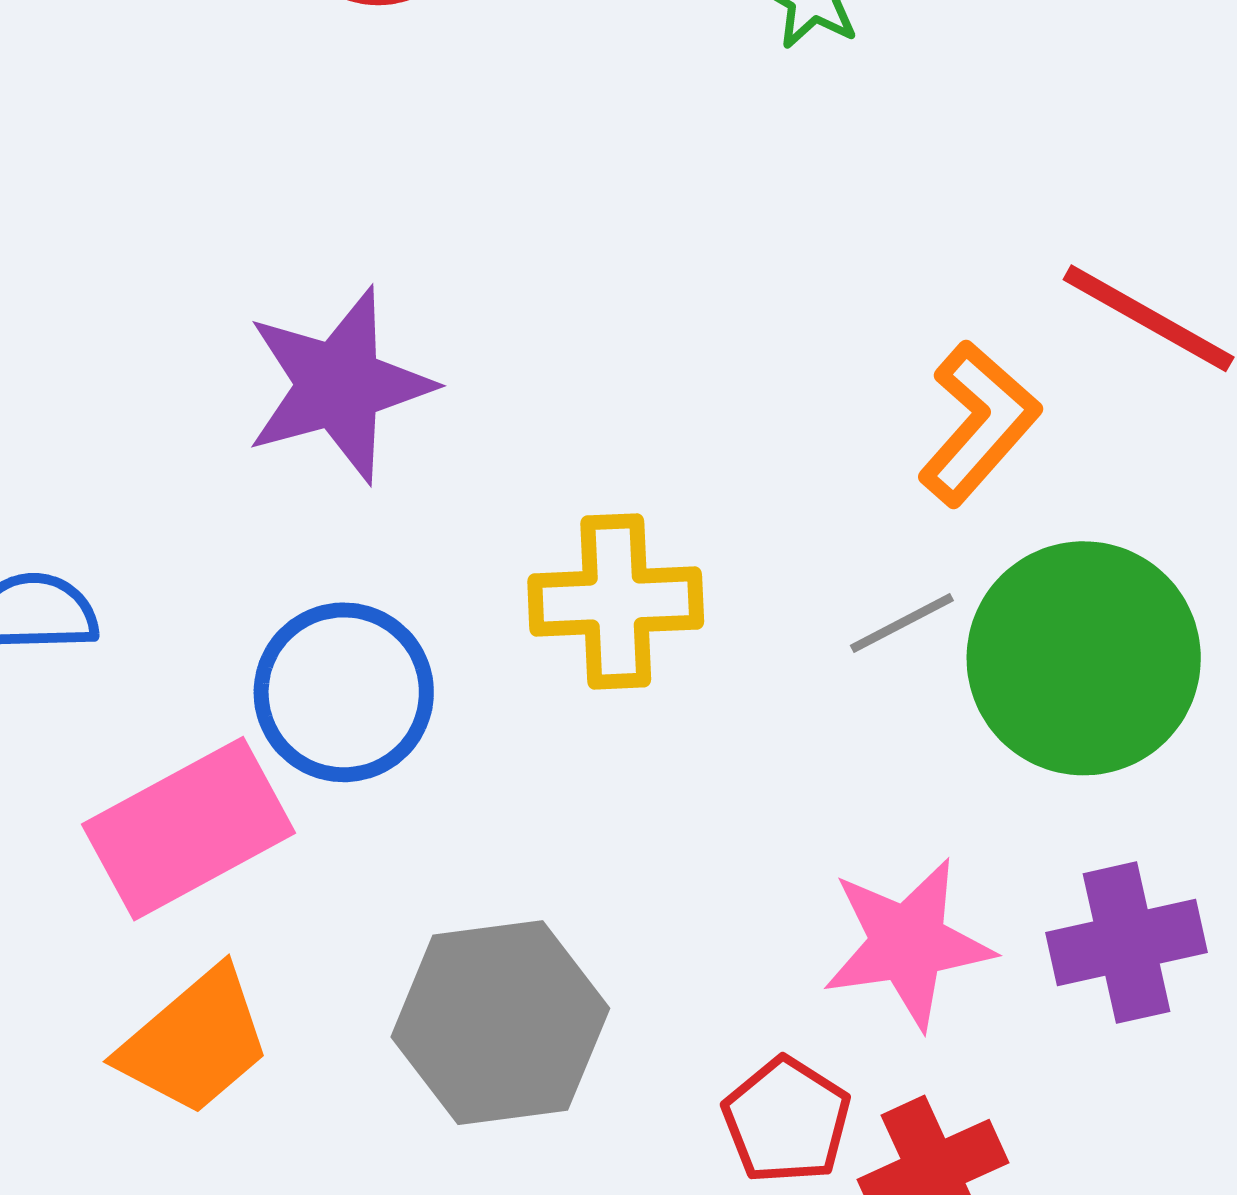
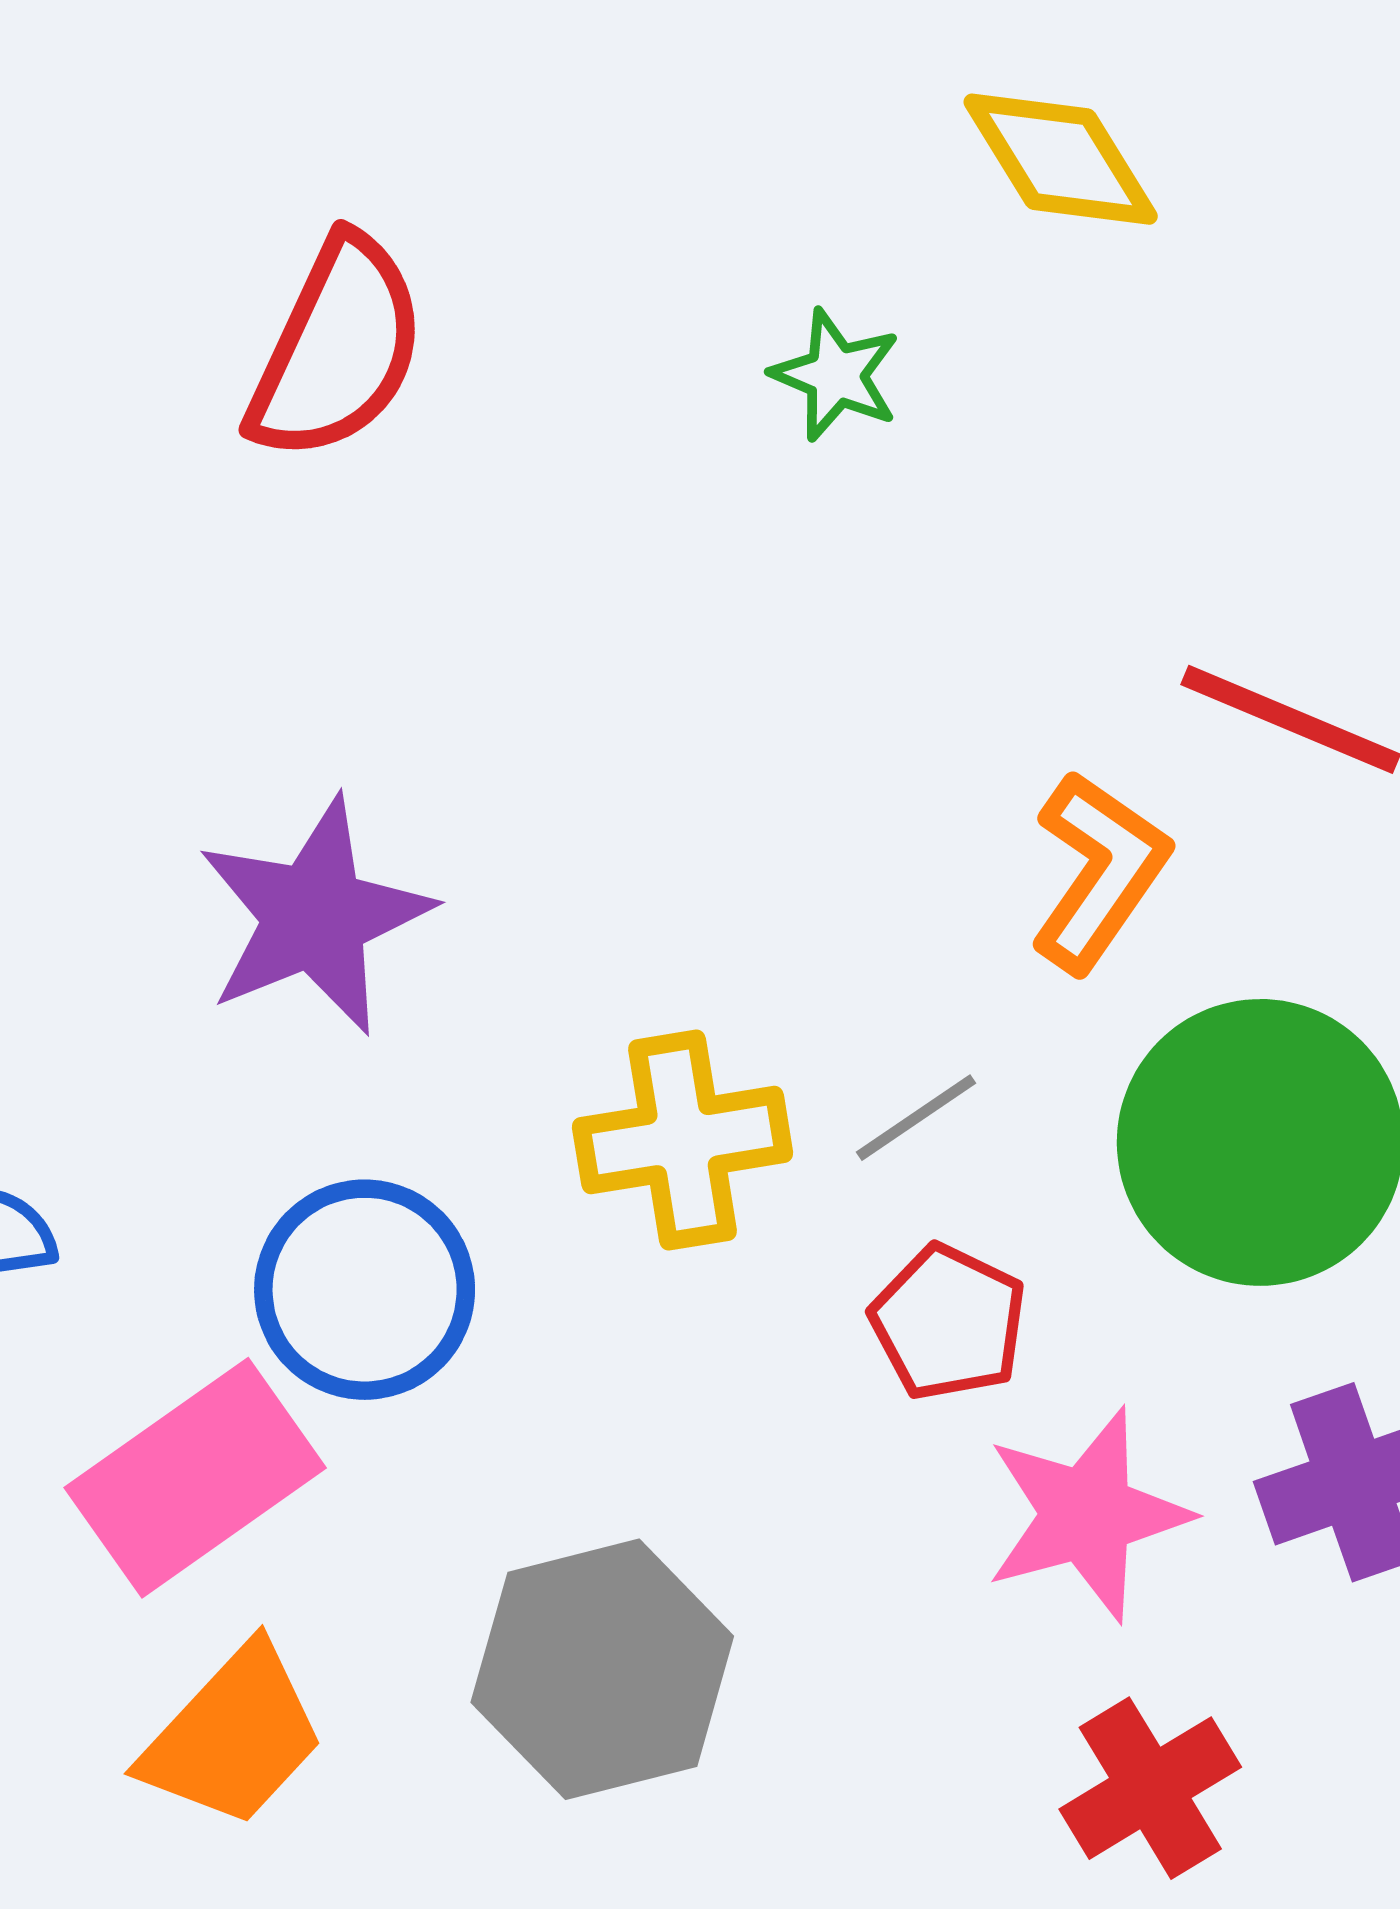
gray line: (902, 623) -> (916, 1118), moved
red pentagon: (787, 1120) -> (948, 1322), moved

